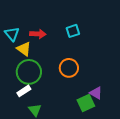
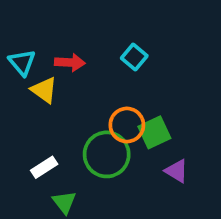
cyan square: (73, 31) -> (134, 57), turned -32
green circle: (29, 72) -> (107, 154), moved
green square: (86, 103) -> (154, 132), moved

